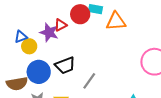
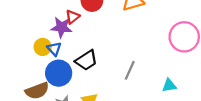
blue triangle: (21, 37) -> (54, 49), moved, turned -40
gray line: (89, 81) -> (130, 70), moved

